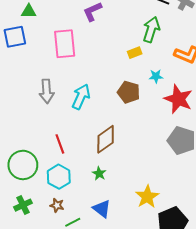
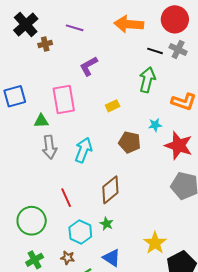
green triangle: (29, 11) -> (41, 121), moved
yellow rectangle: (135, 53) -> (113, 106), moved
cyan hexagon: (59, 177) -> (80, 232), moved

